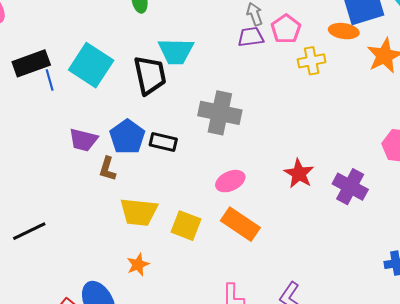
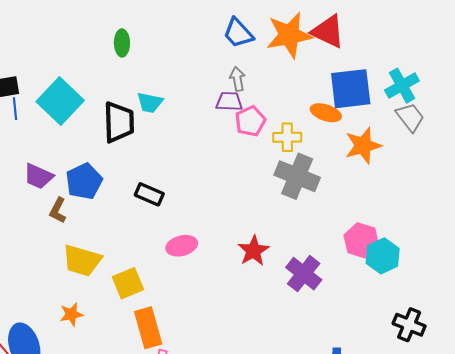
pink pentagon: (286, 29) -> (250, 121), moved
cyan trapezoid: (176, 51) -> (150, 103), size x0.7
gray cross: (220, 113) -> (297, 176), moved
black rectangle: (163, 142) -> (149, 194), moved
orange rectangle: (240, 224) -> (148, 328), moved, turned 30
yellow square: (186, 226) -> (128, 283), turned 36

